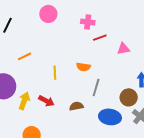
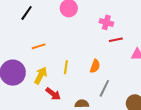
orange semicircle: (83, 67) -> (95, 66), turned -88
yellow arrow: (24, 101) -> (41, 75), moved

